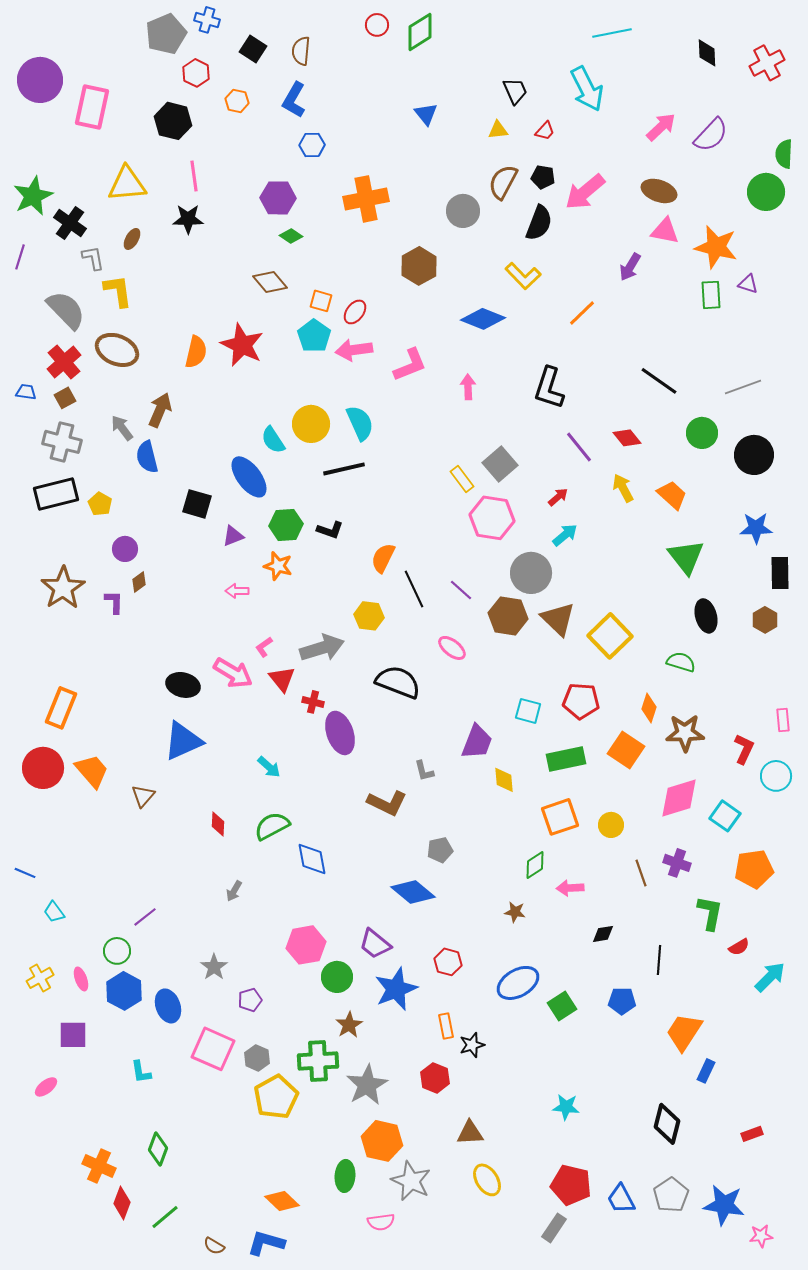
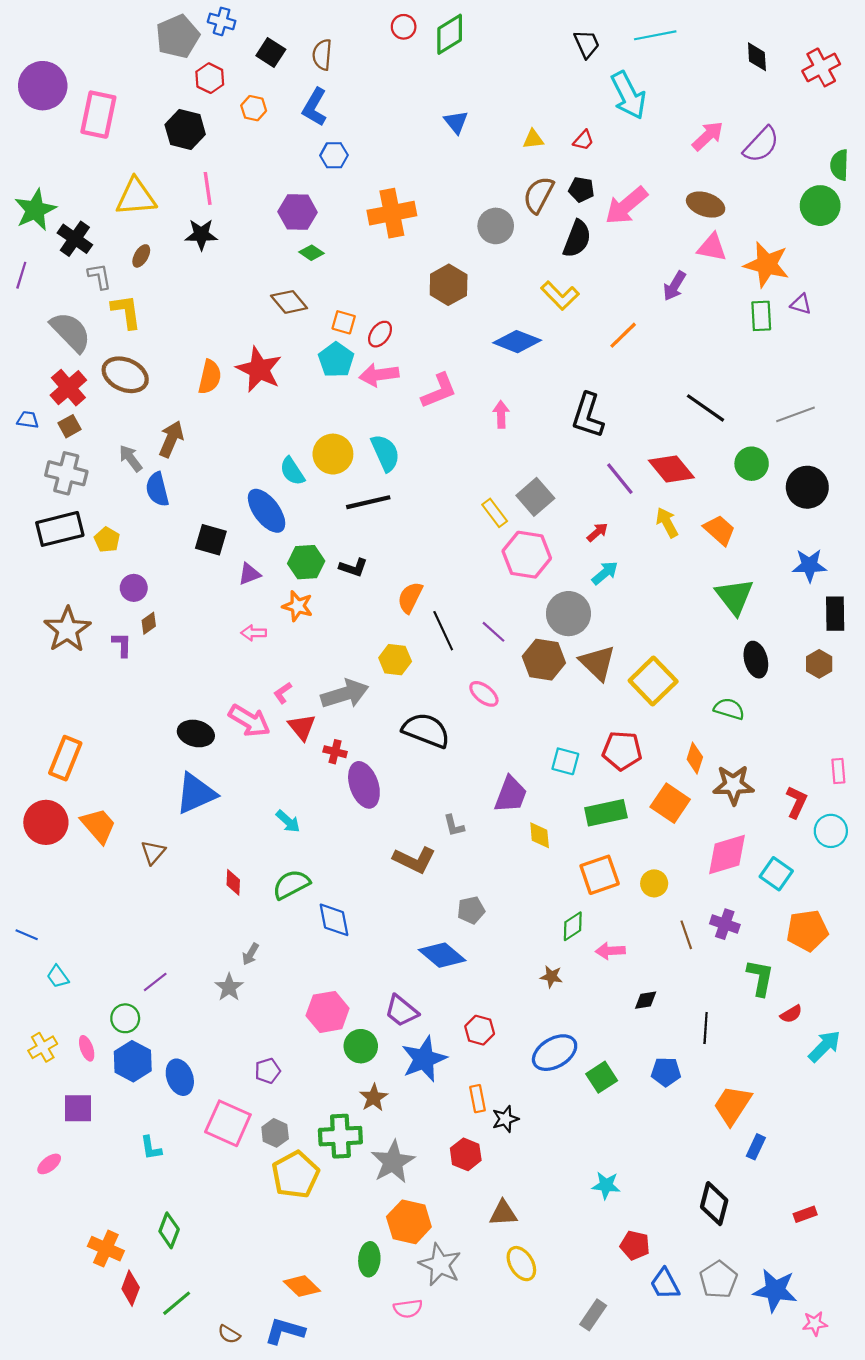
black trapezoid: (515, 91) -> (587, 44), moved
red diamond: (627, 438) -> (671, 469), size x1.5
gray star: (214, 967) -> (229, 987), moved
red pentagon: (571, 1185) -> (635, 1245), moved, size x0.7

